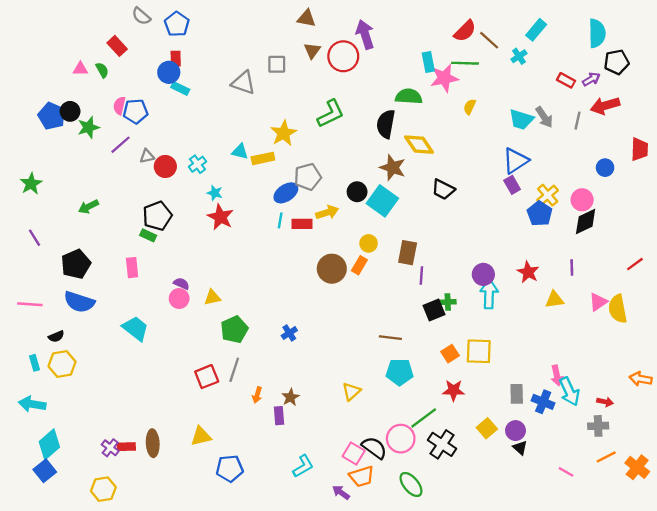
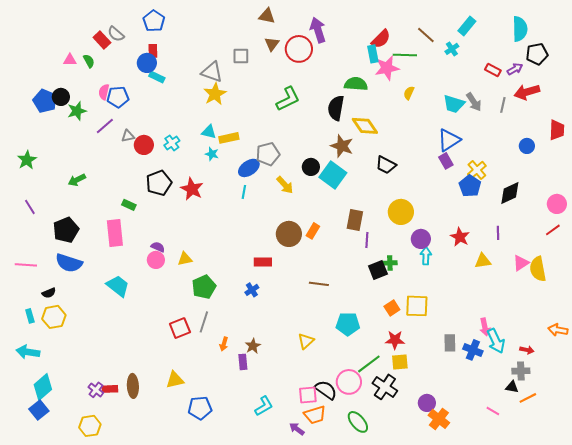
gray semicircle: (141, 16) -> (116, 34), moved
red semicircle: (465, 31) -> (381, 39), moved
yellow star: (284, 133) -> (215, 94), moved
cyan star: (215, 193) -> (212, 154), moved
pink circle: (582, 200) -> (557, 204), moved
yellow arrow: (327, 212) -> (285, 185), turned 66
black pentagon: (157, 216) -> (159, 183), moved
red rectangle: (302, 224) -> (263, 262), moved
yellow circle: (369, 243) -> (401, 212), moved, size x1.6
pink rectangle: (132, 268) -> (115, 233), size x1.5
cyan arrow: (489, 294) -> (426, 256), size x0.7
brown line: (390, 338) -> (319, 284), moved
yellow square: (487, 428) -> (400, 362), moved, turned 36
purple circle: (516, 431) -> (427, 403), moved
black triangle: (520, 448) -> (512, 387), moved, turned -32
pink square: (354, 454) -> (308, 395), turned -36
orange cross: (637, 467) -> (439, 419), moved

